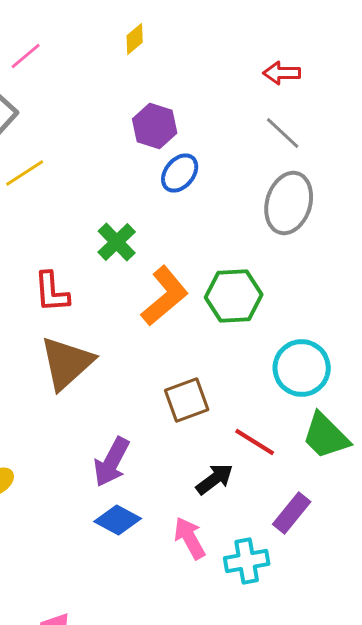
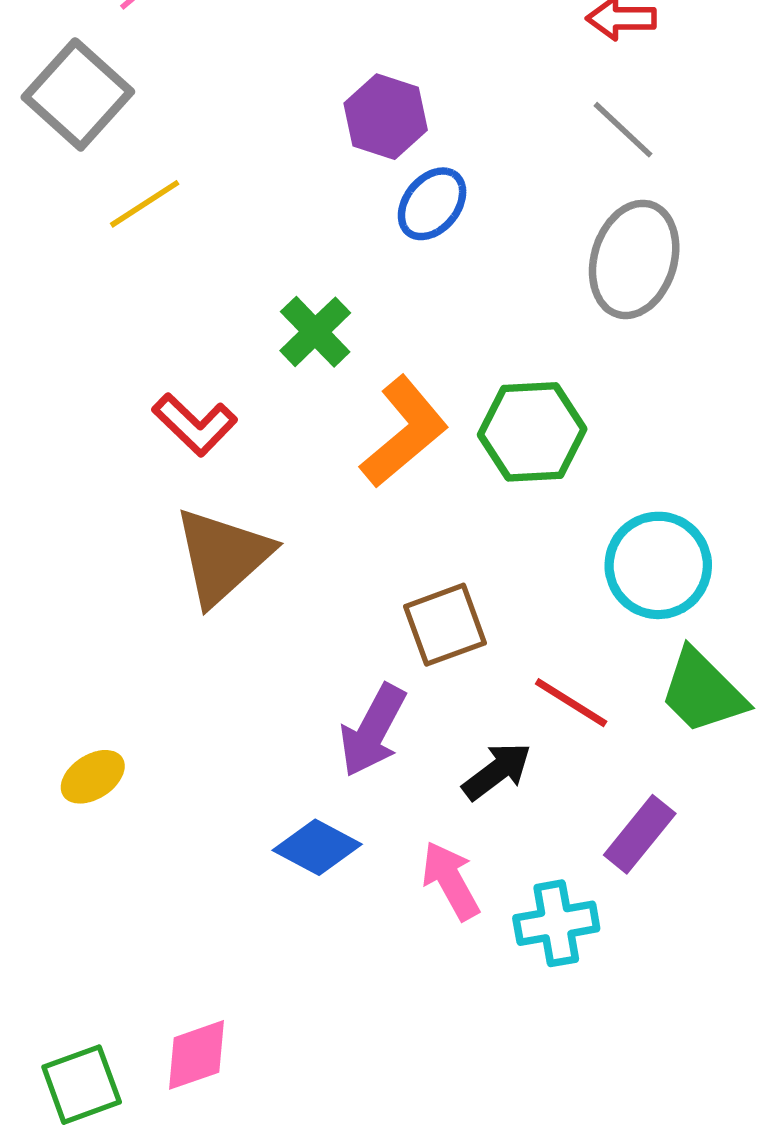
red L-shape: (52, 292) -> (195, 424), turned -42
purple arrow: (112, 462) -> (373, 730), moved

